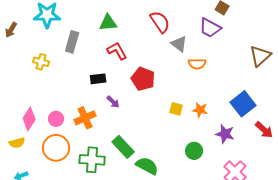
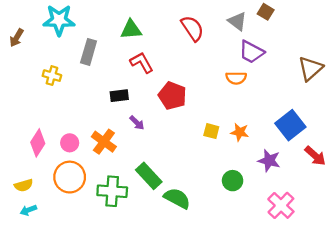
purple trapezoid: (210, 28) -> (251, 52), moved
gray triangle: (179, 44) -> (237, 21), moved
orange cross: (85, 118) -> (104, 142), turned -30
yellow semicircle: (17, 143) -> (24, 185), moved

